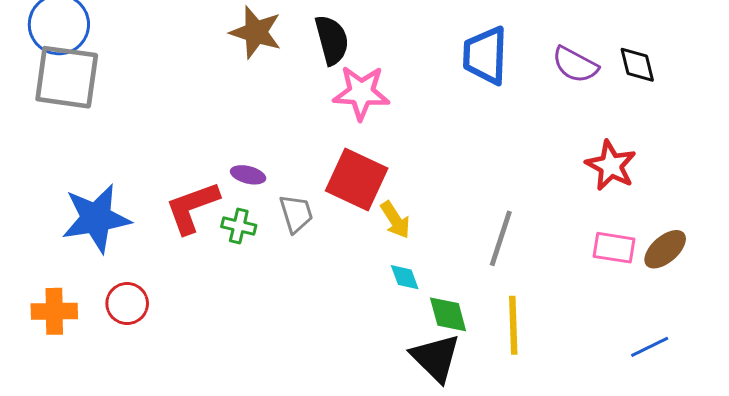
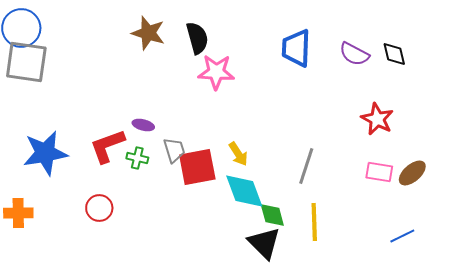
red square: (357, 179) -> (197, 167), moved, turned -36
cyan diamond: (405, 277) -> (244, 191), size x2.0
red circle: (127, 304) -> (99, 208), moved

